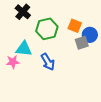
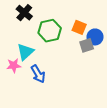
cyan triangle: (24, 49) -> (25, 52), turned -48
blue arrow: (48, 62) -> (38, 74), moved

